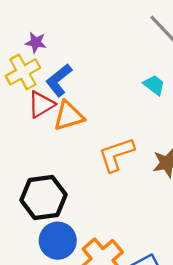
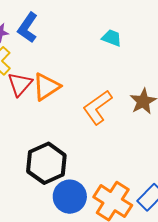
blue L-shape: (59, 80) -> (28, 28), moved

